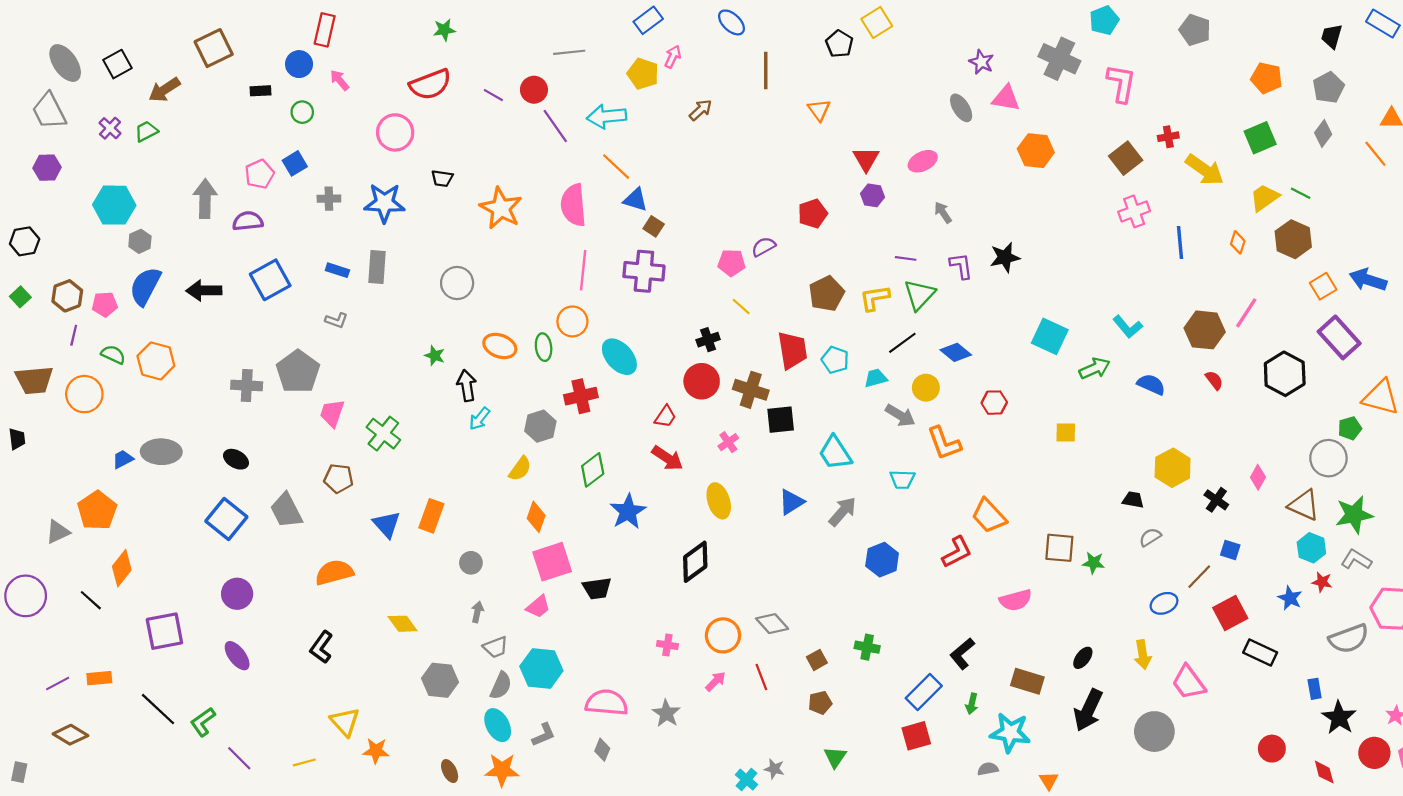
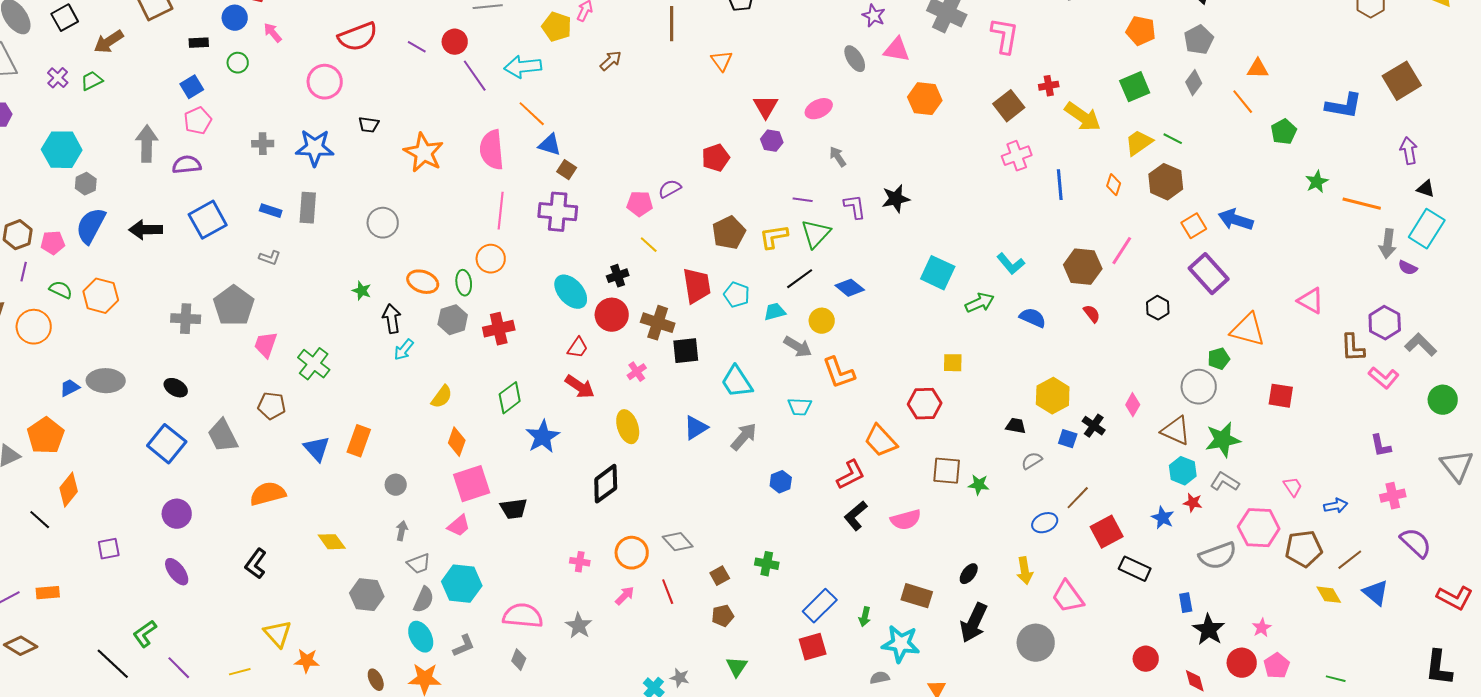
blue square: (295, 163) -> (192, 87), moved
cyan ellipse: (619, 357) -> (571, 292), moved
black hexagon: (1285, 374) -> (1158, 308), size x0.6
red hexagon: (994, 403) -> (925, 404), moved, size x1.4
gray hexagon: (540, 426) -> (453, 320), moved
blue square: (1230, 550) -> (1068, 439), moved
blue hexagon: (882, 560) -> (781, 482), size x0.7
purple square: (164, 631) -> (109, 549), size x0.6
black L-shape: (962, 654) -> (856, 516), moved
black line: (158, 709) -> (113, 664), moved

